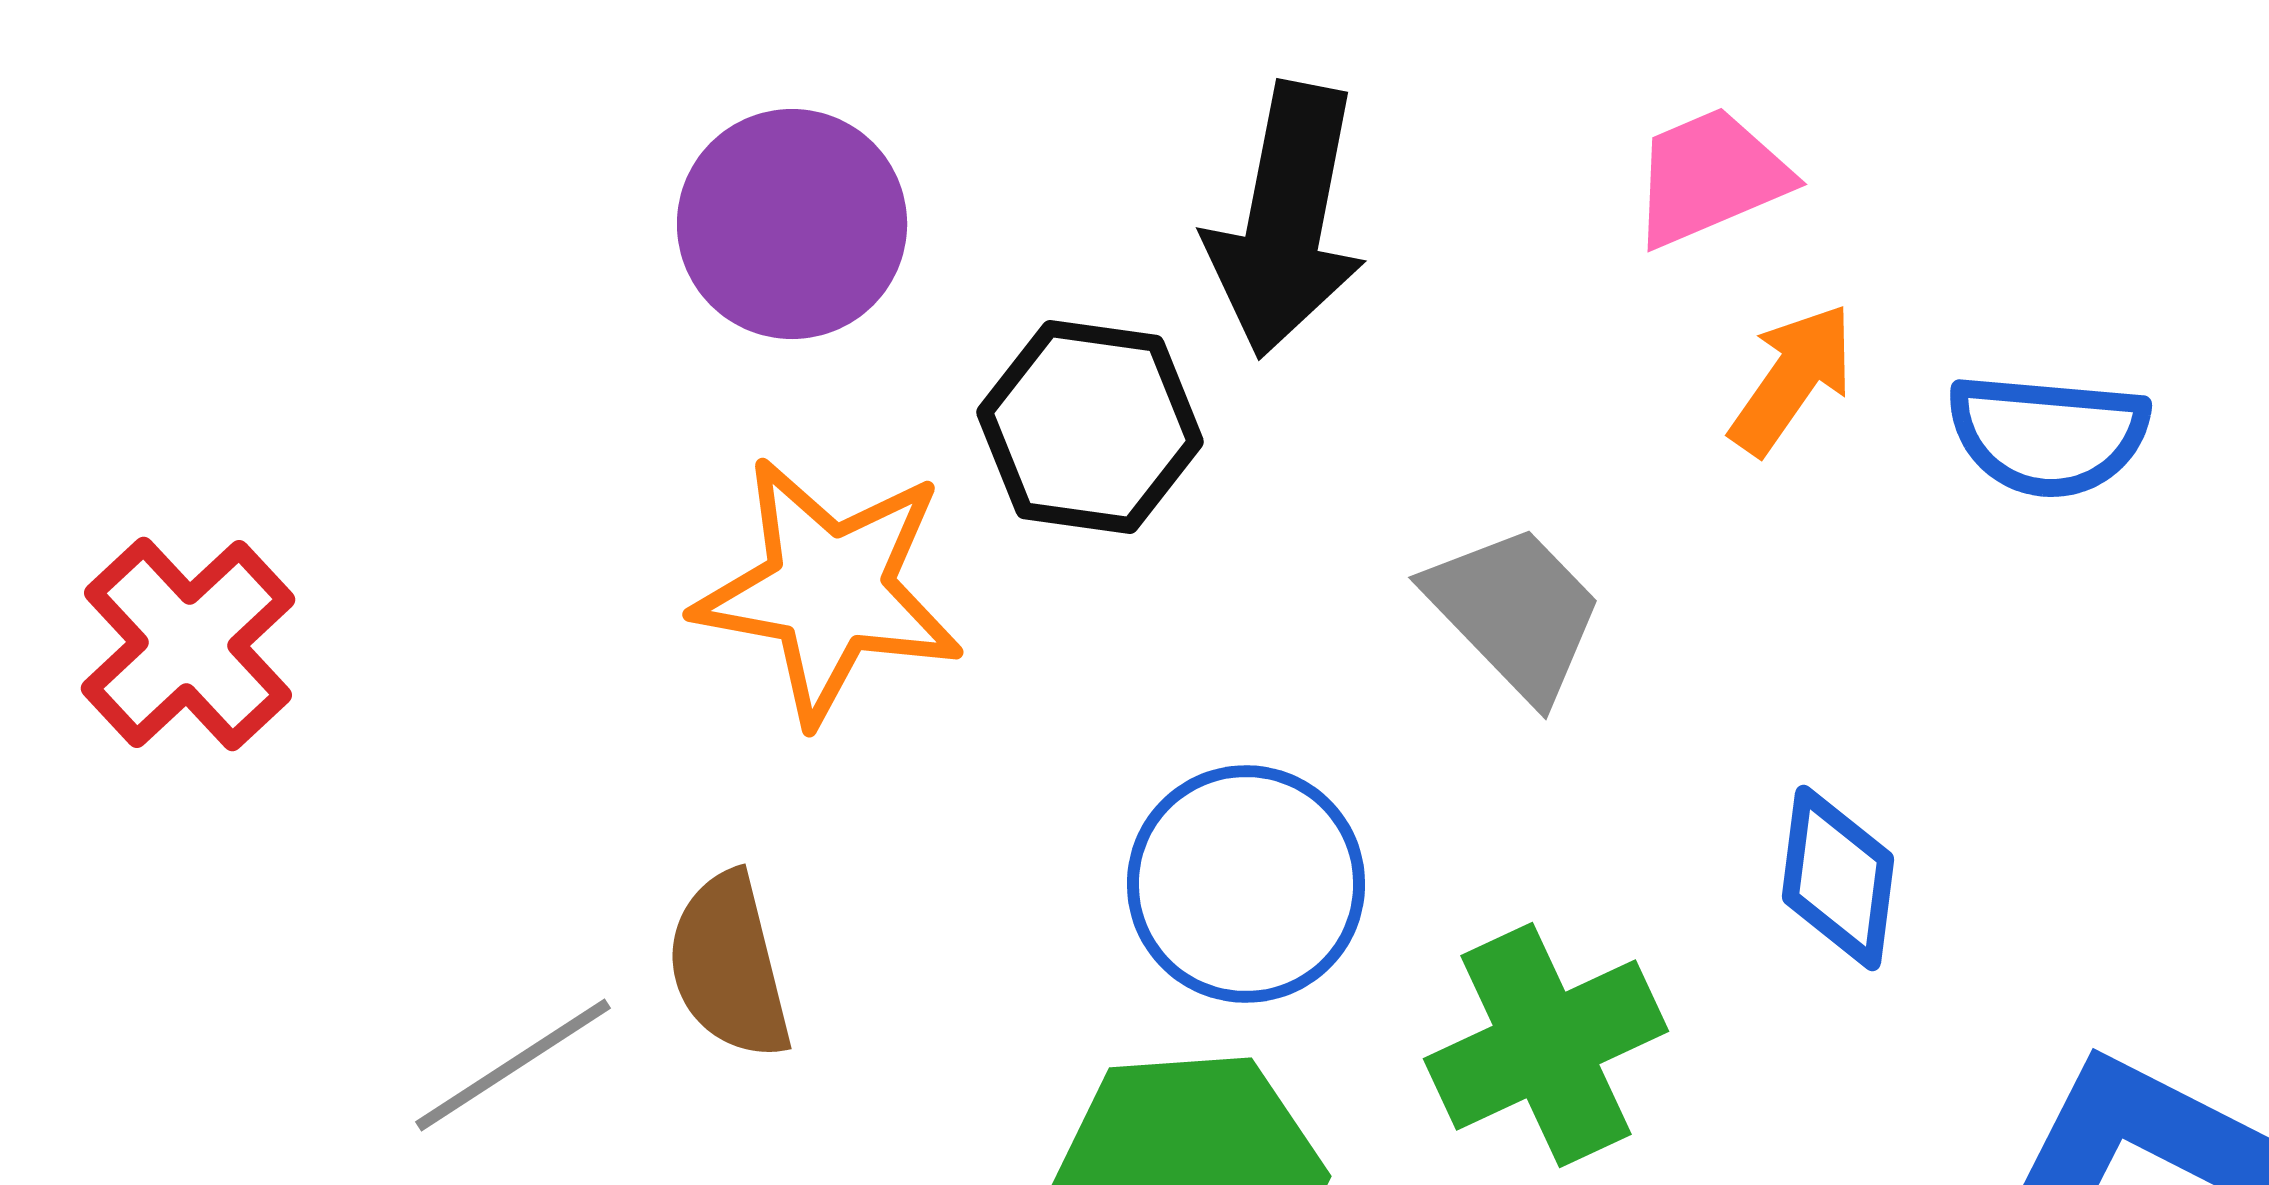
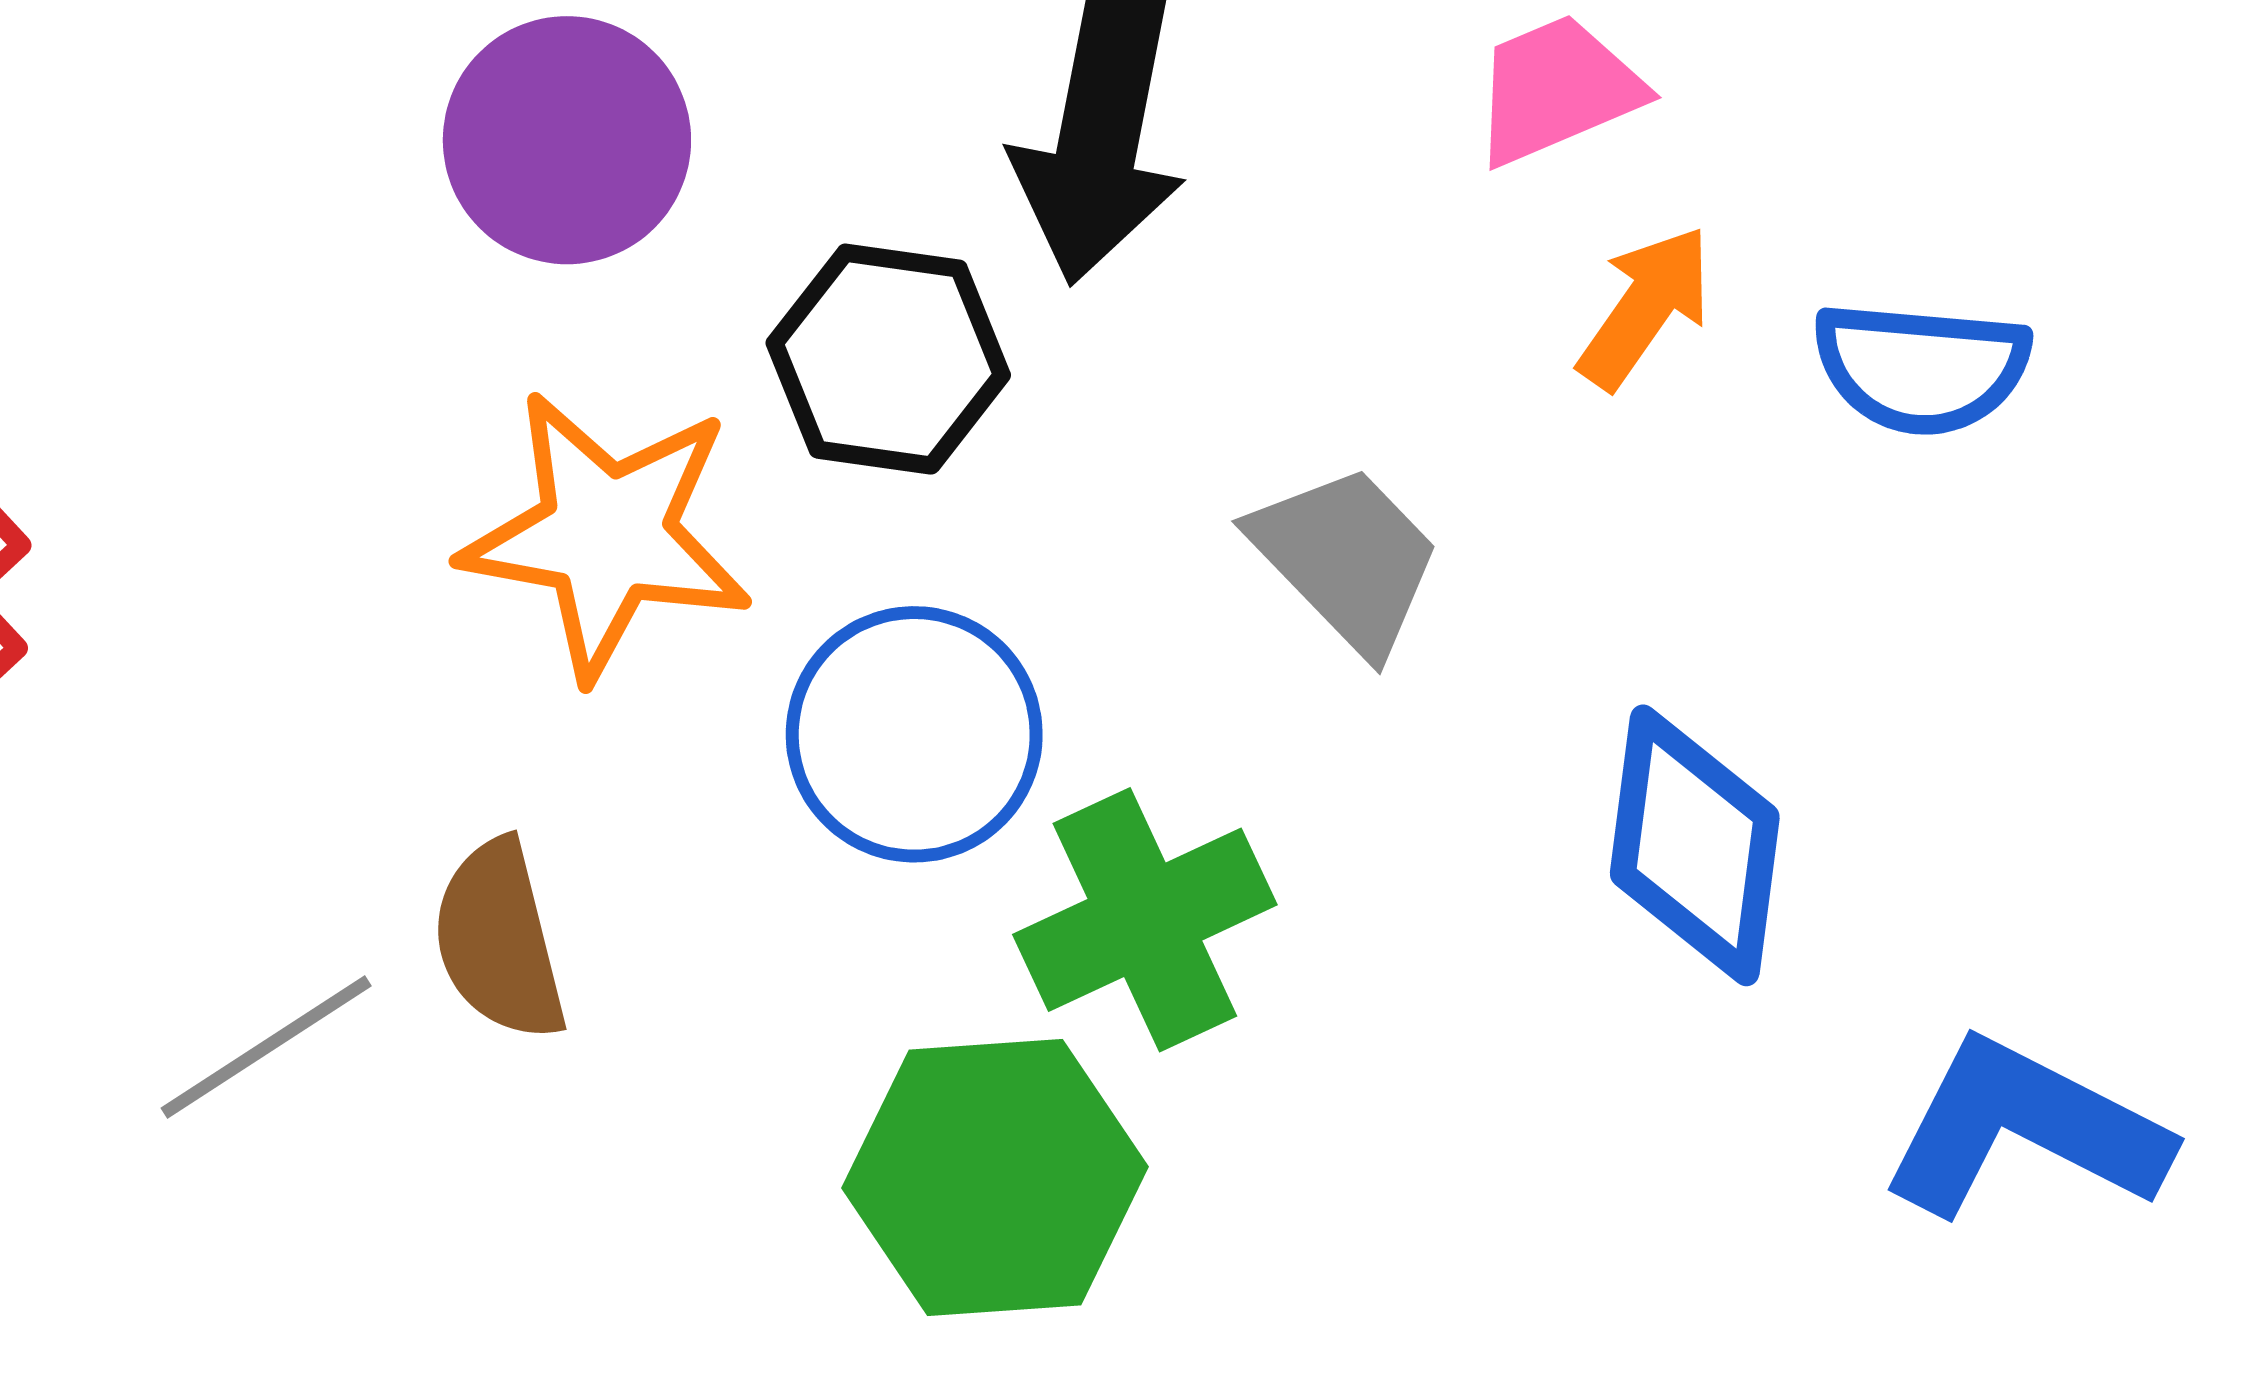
blue diamond: (1838, 878) -> (1695, 845), size x1.4
blue circle: (1246, 884) -> (914, 734), moved
green cross: (1546, 1045) -> (1145, 920), moved

